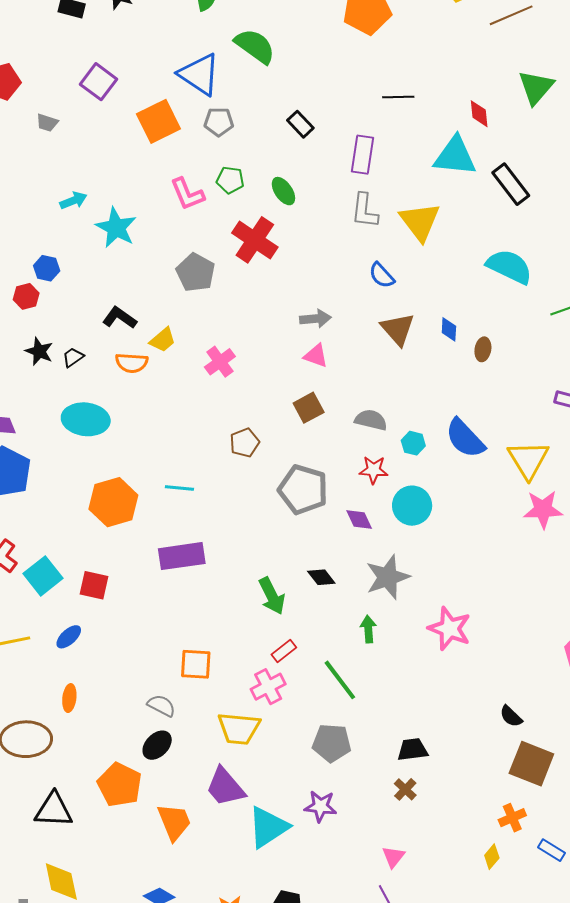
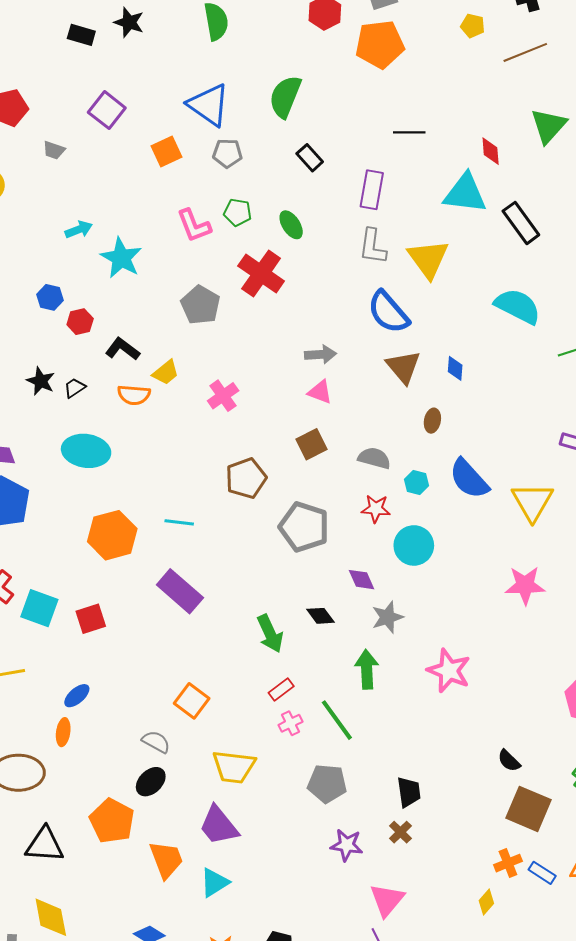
green semicircle: (255, 46) -> (285, 97), moved, turned -105
orange square: (158, 121) -> (166, 151), size x0.7
blue semicircle: (382, 275) -> (388, 312), size x1.6
red hexagon: (26, 296) -> (80, 322), moved
brown ellipse: (483, 349) -> (432, 421), moved
brown pentagon: (245, 443) -> (246, 478), size x1.4
pink star: (543, 509) -> (525, 585), moved
purple diamond: (359, 519) -> (361, 580), moved
purple rectangle: (182, 556) -> (180, 591), turned 48
cyan square: (43, 576) -> (39, 608), turned -33
gray star: (388, 577) -> (387, 617), size x0.7
red square: (94, 585) -> (91, 619), turned -32
green arrow: (368, 629) -> (367, 669), size x1.4
blue ellipse: (69, 637) -> (77, 696), moved
orange square: (196, 664) -> (192, 701), turned 32
pink cross: (268, 687) -> (291, 723), moved, size x0.7
black trapezoid: (413, 750) -> (409, 792), turned 88
purple star: (320, 806) -> (347, 845), moved
cyan triangle: (268, 827) -> (215, 883), moved, size x0.7
blue rectangle: (551, 850) -> (542, 873), moved
pink triangle: (393, 857) -> (387, 900), size x1.5

